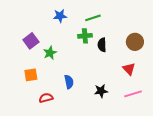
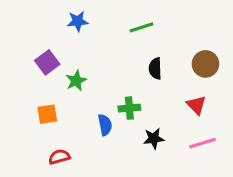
blue star: (60, 16) -> (78, 21), moved
green cross: (85, 36) -> (129, 108), moved
red semicircle: (46, 98) -> (59, 157), moved

